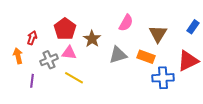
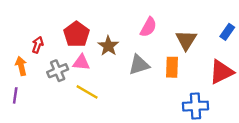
orange rectangle: (146, 57) -> (172, 67), turned 72
blue cross: (163, 78) -> (196, 106), moved
purple line: (32, 81) -> (15, 95), moved

